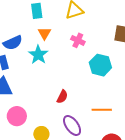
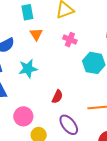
cyan star: (38, 55) -> (28, 69), moved, turned 30
pink circle: (17, 116) -> (23, 116), moved

